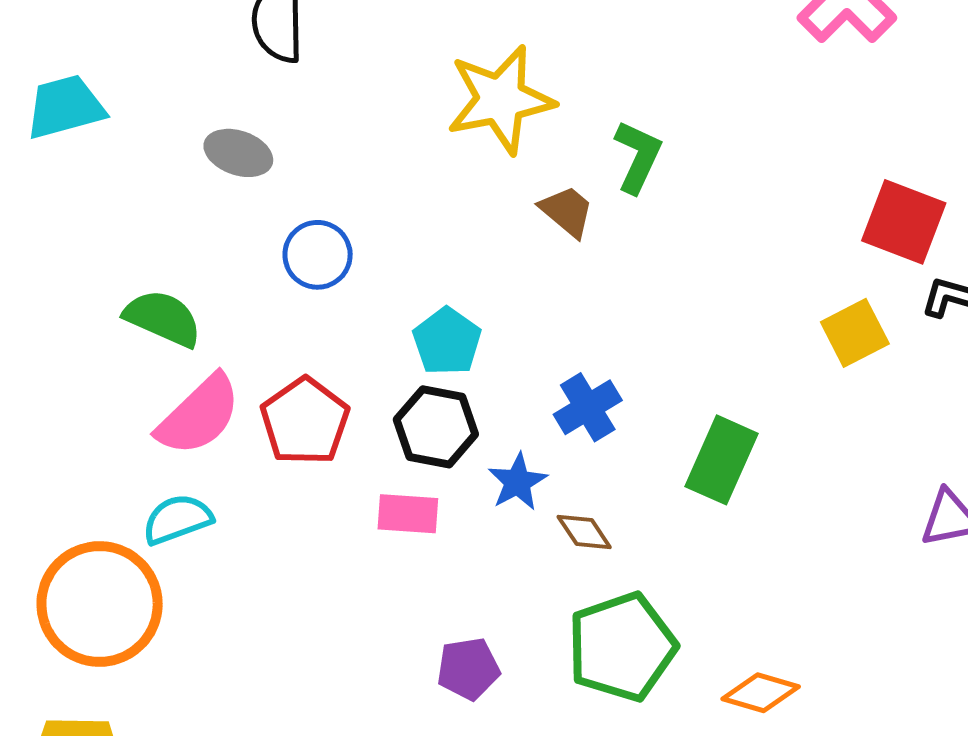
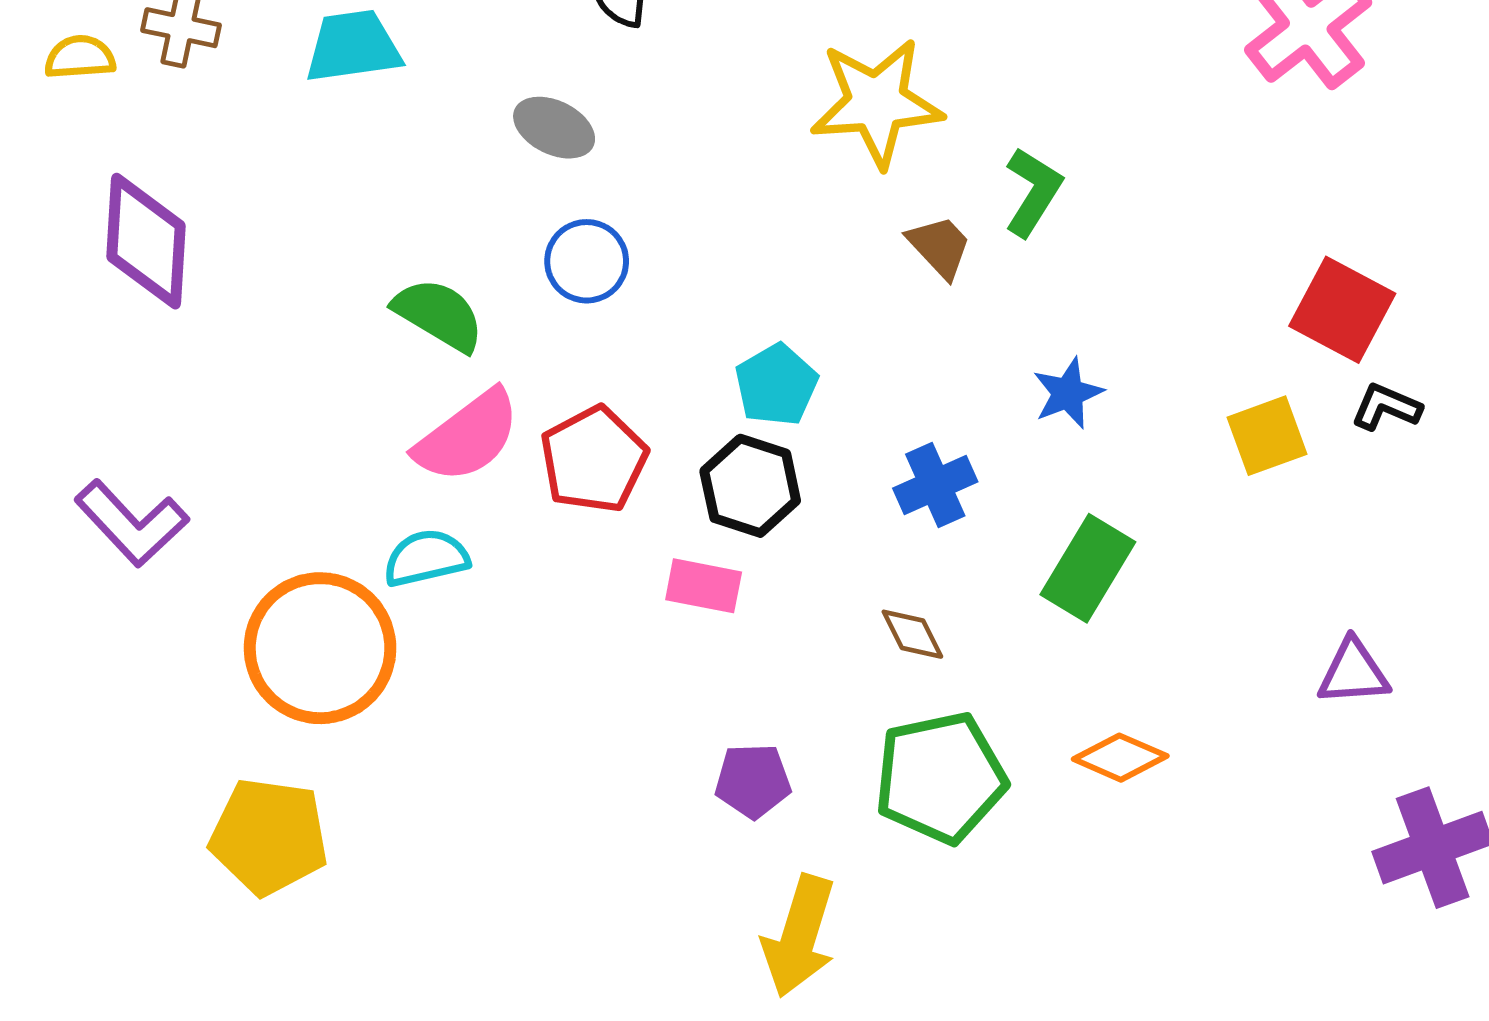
blue circle: (318, 255) -> (587, 261), moved
blue star: (518, 482) -> (1068, 393), moved
orange diamond: (761, 693) -> (1120, 758), moved

